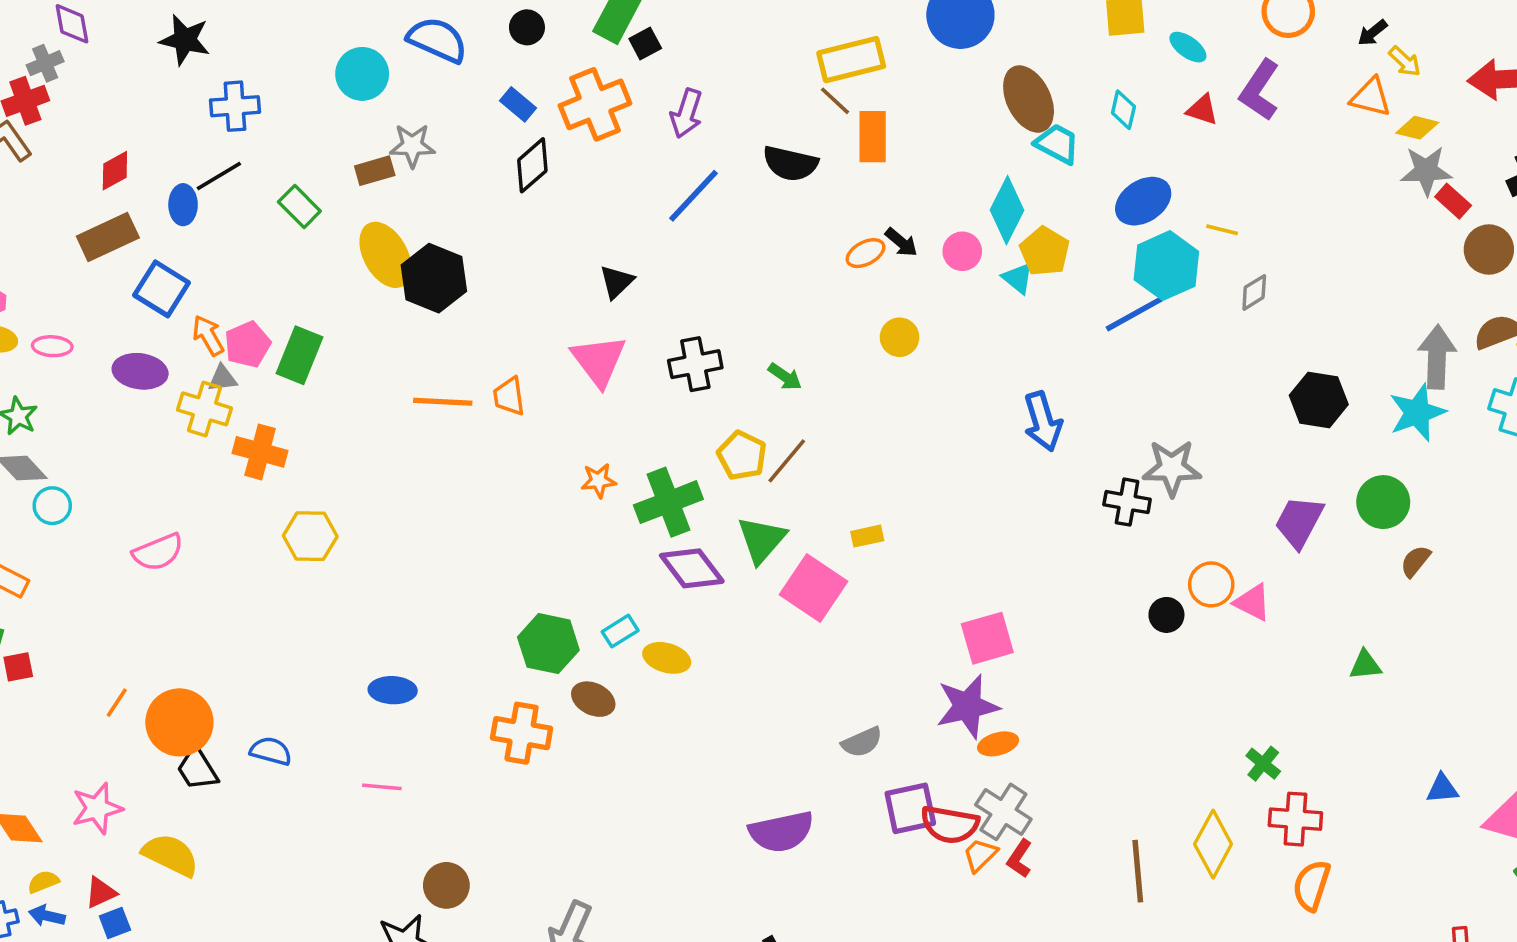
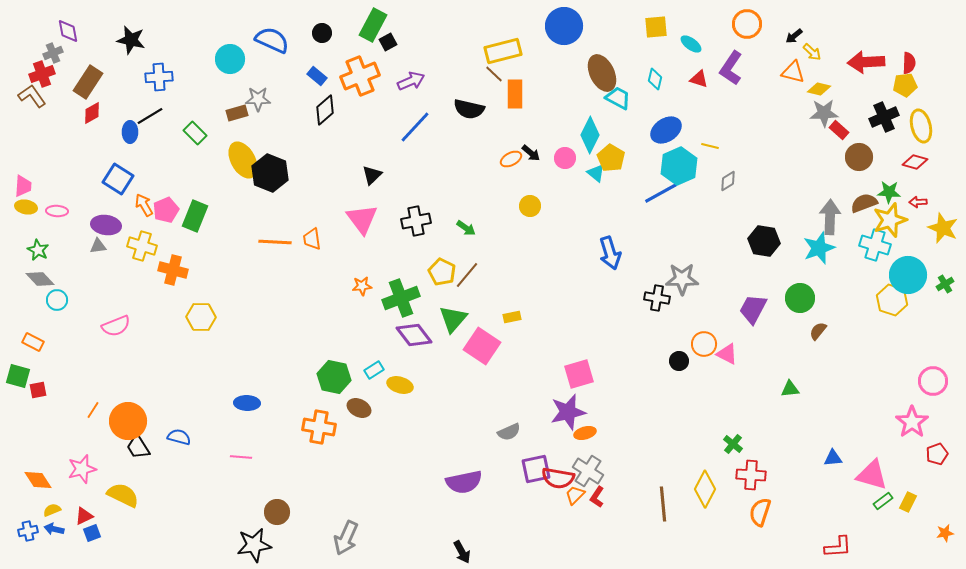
purple arrow: (686, 113) -> (411, 81), turned -132
brown rectangle: (108, 237) -> (88, 82), moved, turned -32
gray triangle: (222, 378) -> (98, 246), moved

